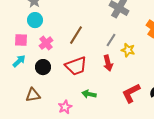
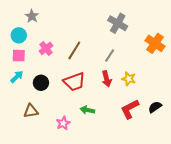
cyan circle: (35, 20) -> (19, 35), moved
pink cross: (46, 43) -> (46, 48), moved
yellow star: (128, 50) -> (129, 79), moved

